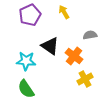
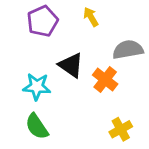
gray semicircle: (90, 35) -> (128, 50), size x1.5
yellow cross: (85, 79) -> (121, 129), moved

